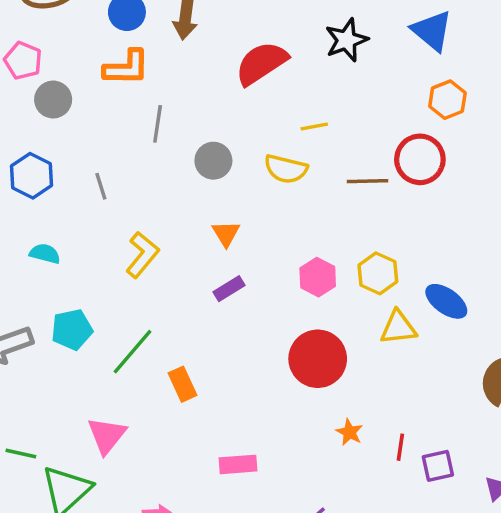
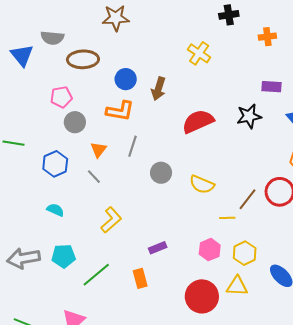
pink pentagon: (23, 61) -> (61, 97), turned 30
yellow line: (314, 127) -> (227, 218), moved
brown line: (368, 181) -> (248, 199), turned -60
gray line: (101, 186) -> (94, 177), turned -35
orange triangle: (226, 233) -> (98, 150), moved
yellow triangle: (398, 328) -> (237, 286), moved
orange rectangle: (183, 384) -> (140, 278), moved

